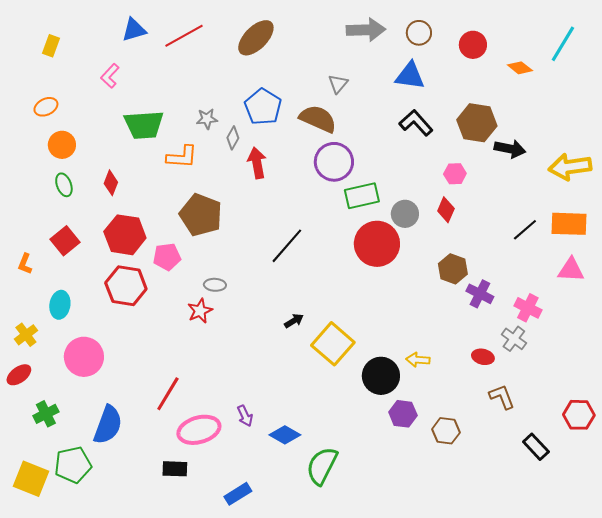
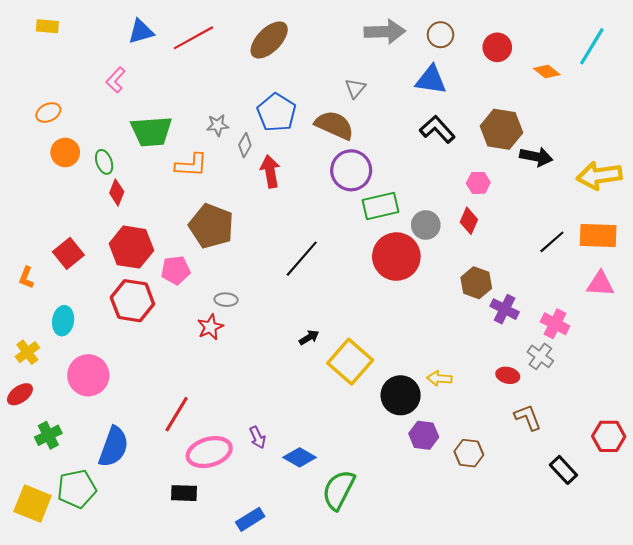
yellow rectangle: (51, 46) -> (47, 26), moved, turned 75
green ellipse: (64, 185) -> (104, 162), moved

